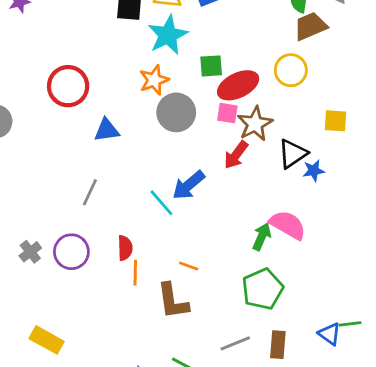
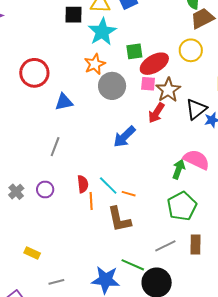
cyan line: (161, 203) -> (108, 185), moved
purple circle: (71, 252) -> (45, 189), size x0.7
yellow rectangle: (47, 340) -> (32, 253), size x0.7

